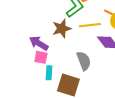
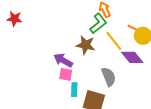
yellow line: (90, 25) -> (114, 41), turned 60
brown star: (62, 29) -> (86, 45), turned 30

